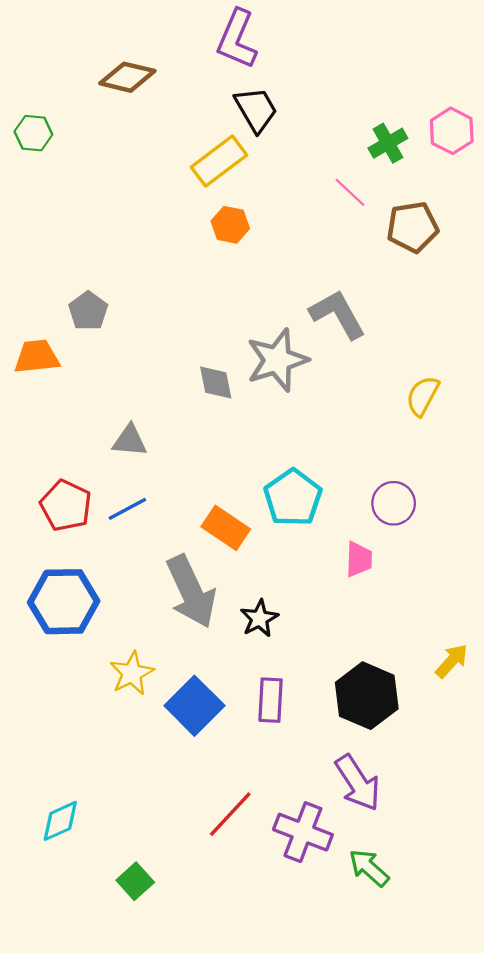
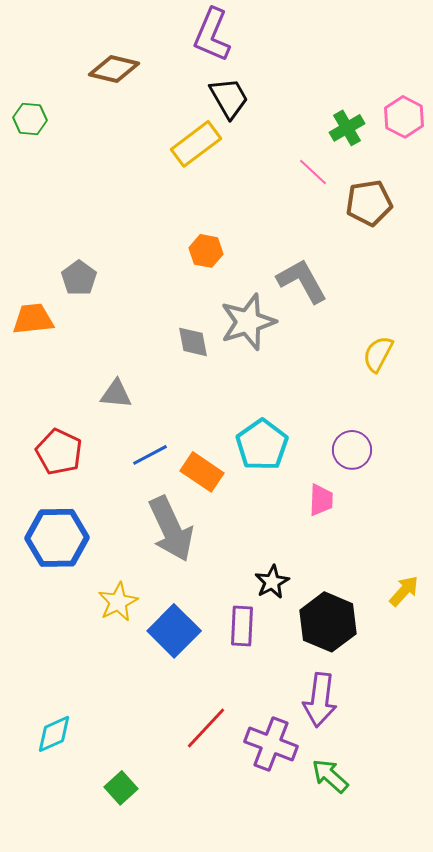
orange hexagon: (230, 225) -> (206, 251), moved
blue line: (127, 509) -> (150, 455), moved
black star: (259, 618) -> (272, 582), moved
purple arrow: (358, 783) -> (320, 700), turned 40

